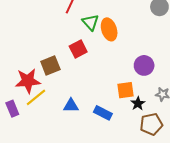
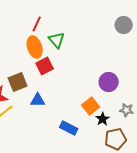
orange ellipse: (109, 29) -> (35, 47), moved
orange square: (126, 90) -> (91, 106), turned -30
blue triangle: (71, 106) -> (38, 100), moved

